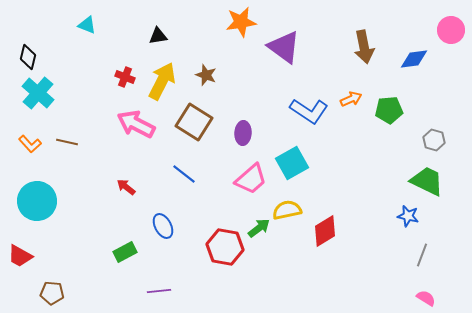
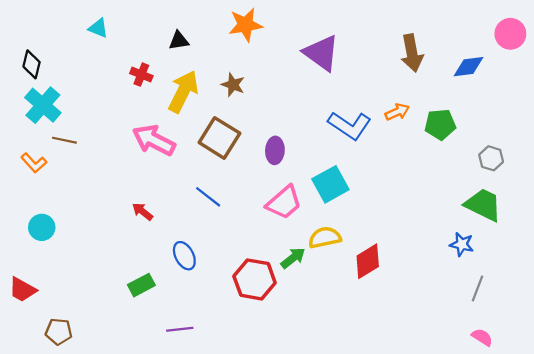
orange star: (241, 22) -> (245, 25), moved
red cross: (125, 77) -> (141, 75), moved
brown line: (67, 142) -> (64, 140), moved
cyan circle: (37, 201) -> (42, 227), size x0.6

